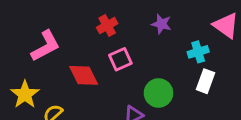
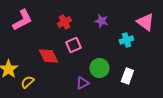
pink L-shape: (45, 46) -> (22, 20), moved
white rectangle: (205, 81) -> (127, 76), moved

